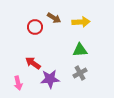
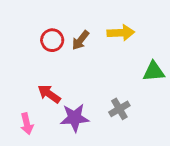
brown arrow: (54, 18) -> (81, 40), moved, turned 96
green triangle: (80, 50) -> (154, 72), moved

